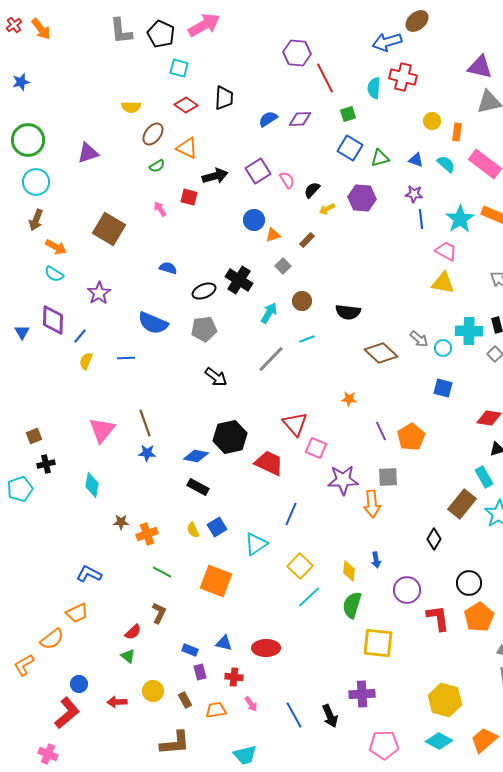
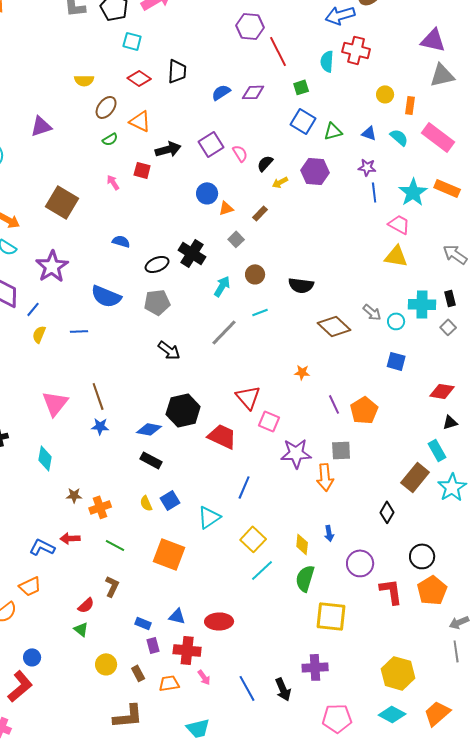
purple star: (99, 293) -> (52, 266), size x1.4
red cross: (234, 677) -> (187, 650), size x1.5
red arrow: (117, 702) -> (70, 538), moved

